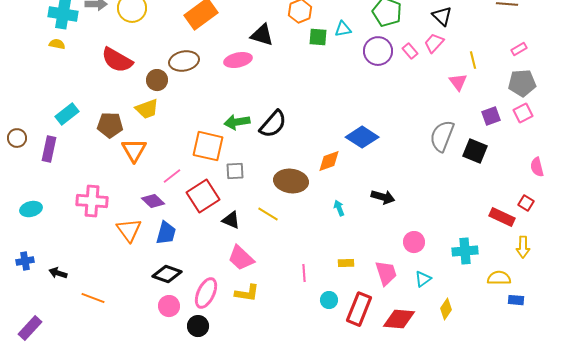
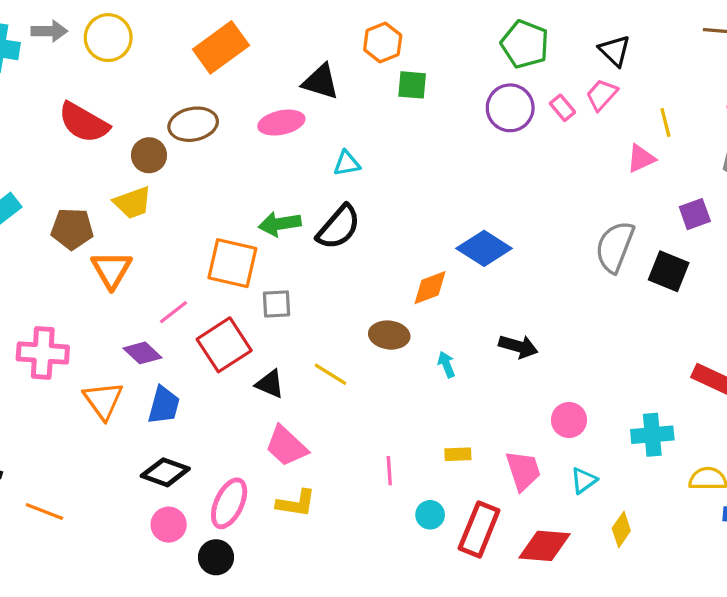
cyan triangle: (343, 29) -> (347, 163), moved
pink triangle: (458, 82) -> (641, 159), turned 42
brown ellipse: (291, 181) -> (389, 335), moved, size x0.7

